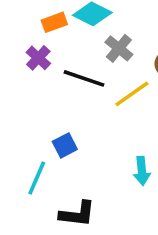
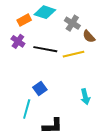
gray cross: (119, 48) -> (72, 23), moved
yellow line: (132, 94) -> (74, 54), turned 30

